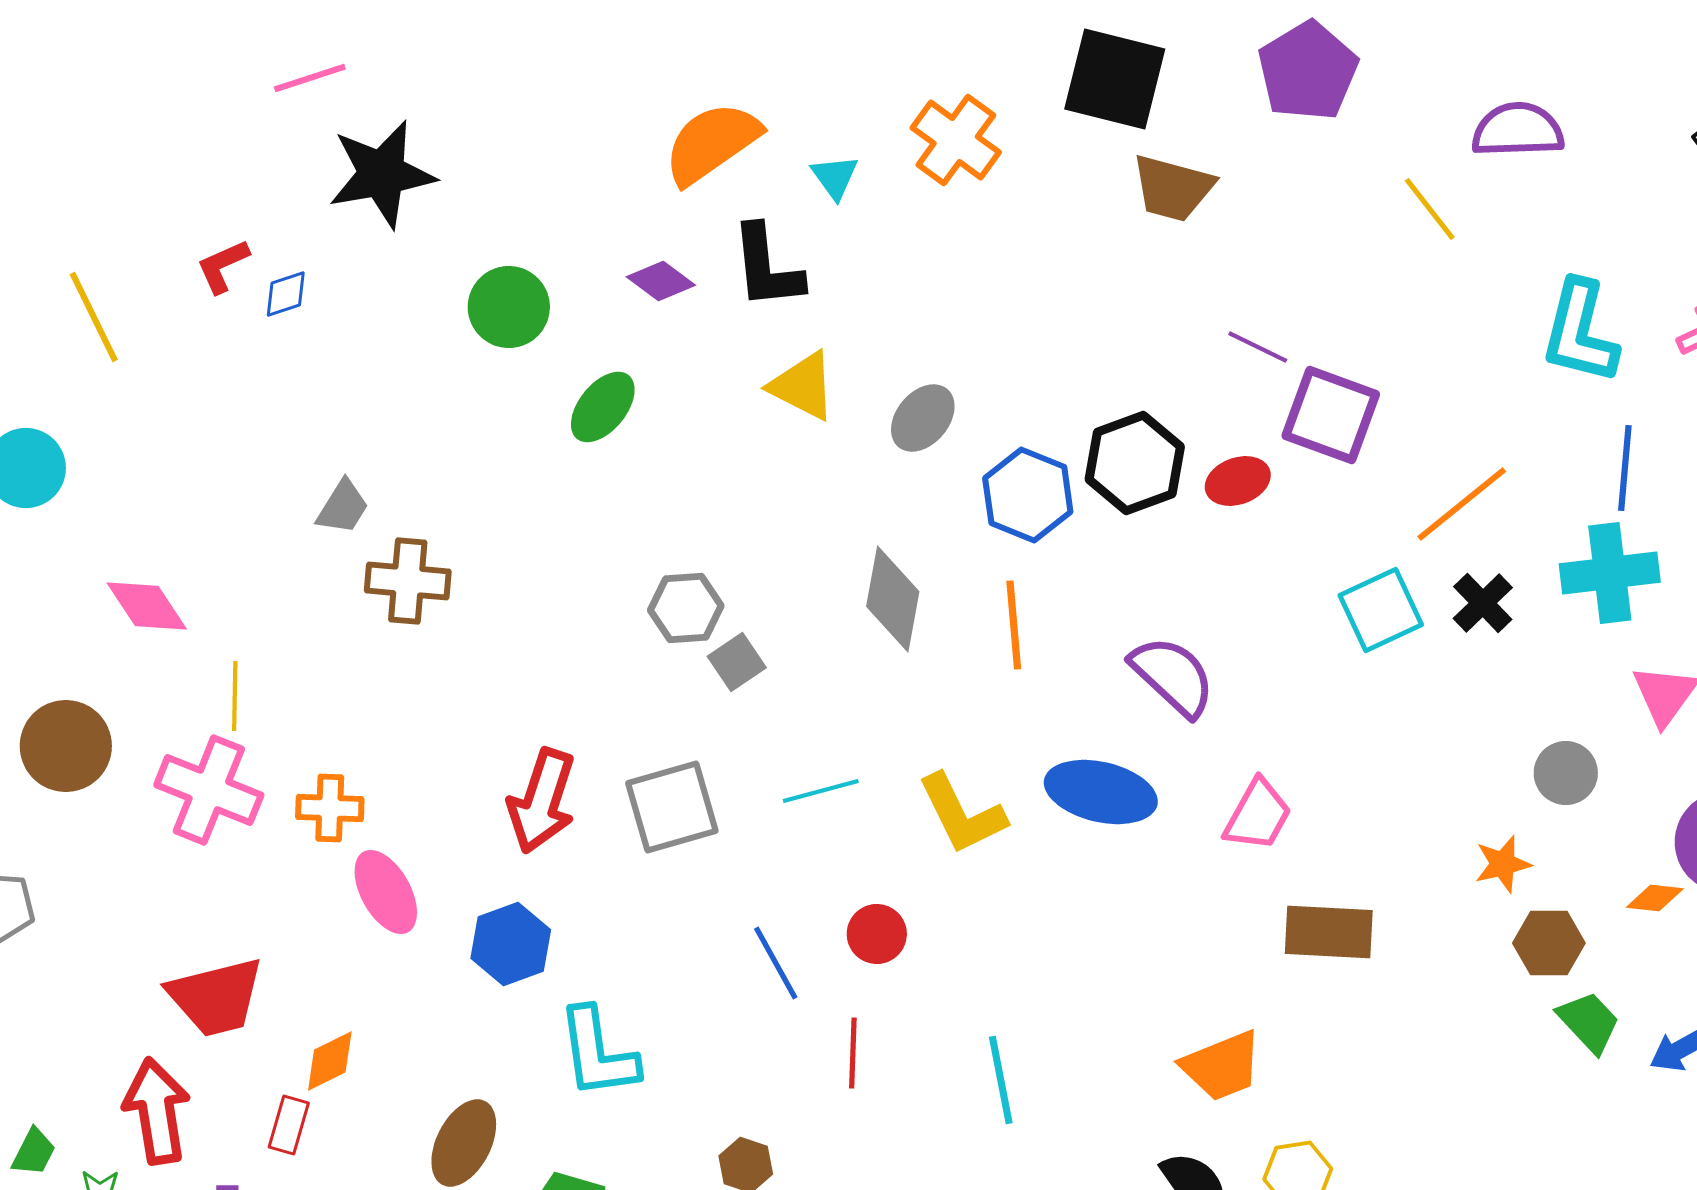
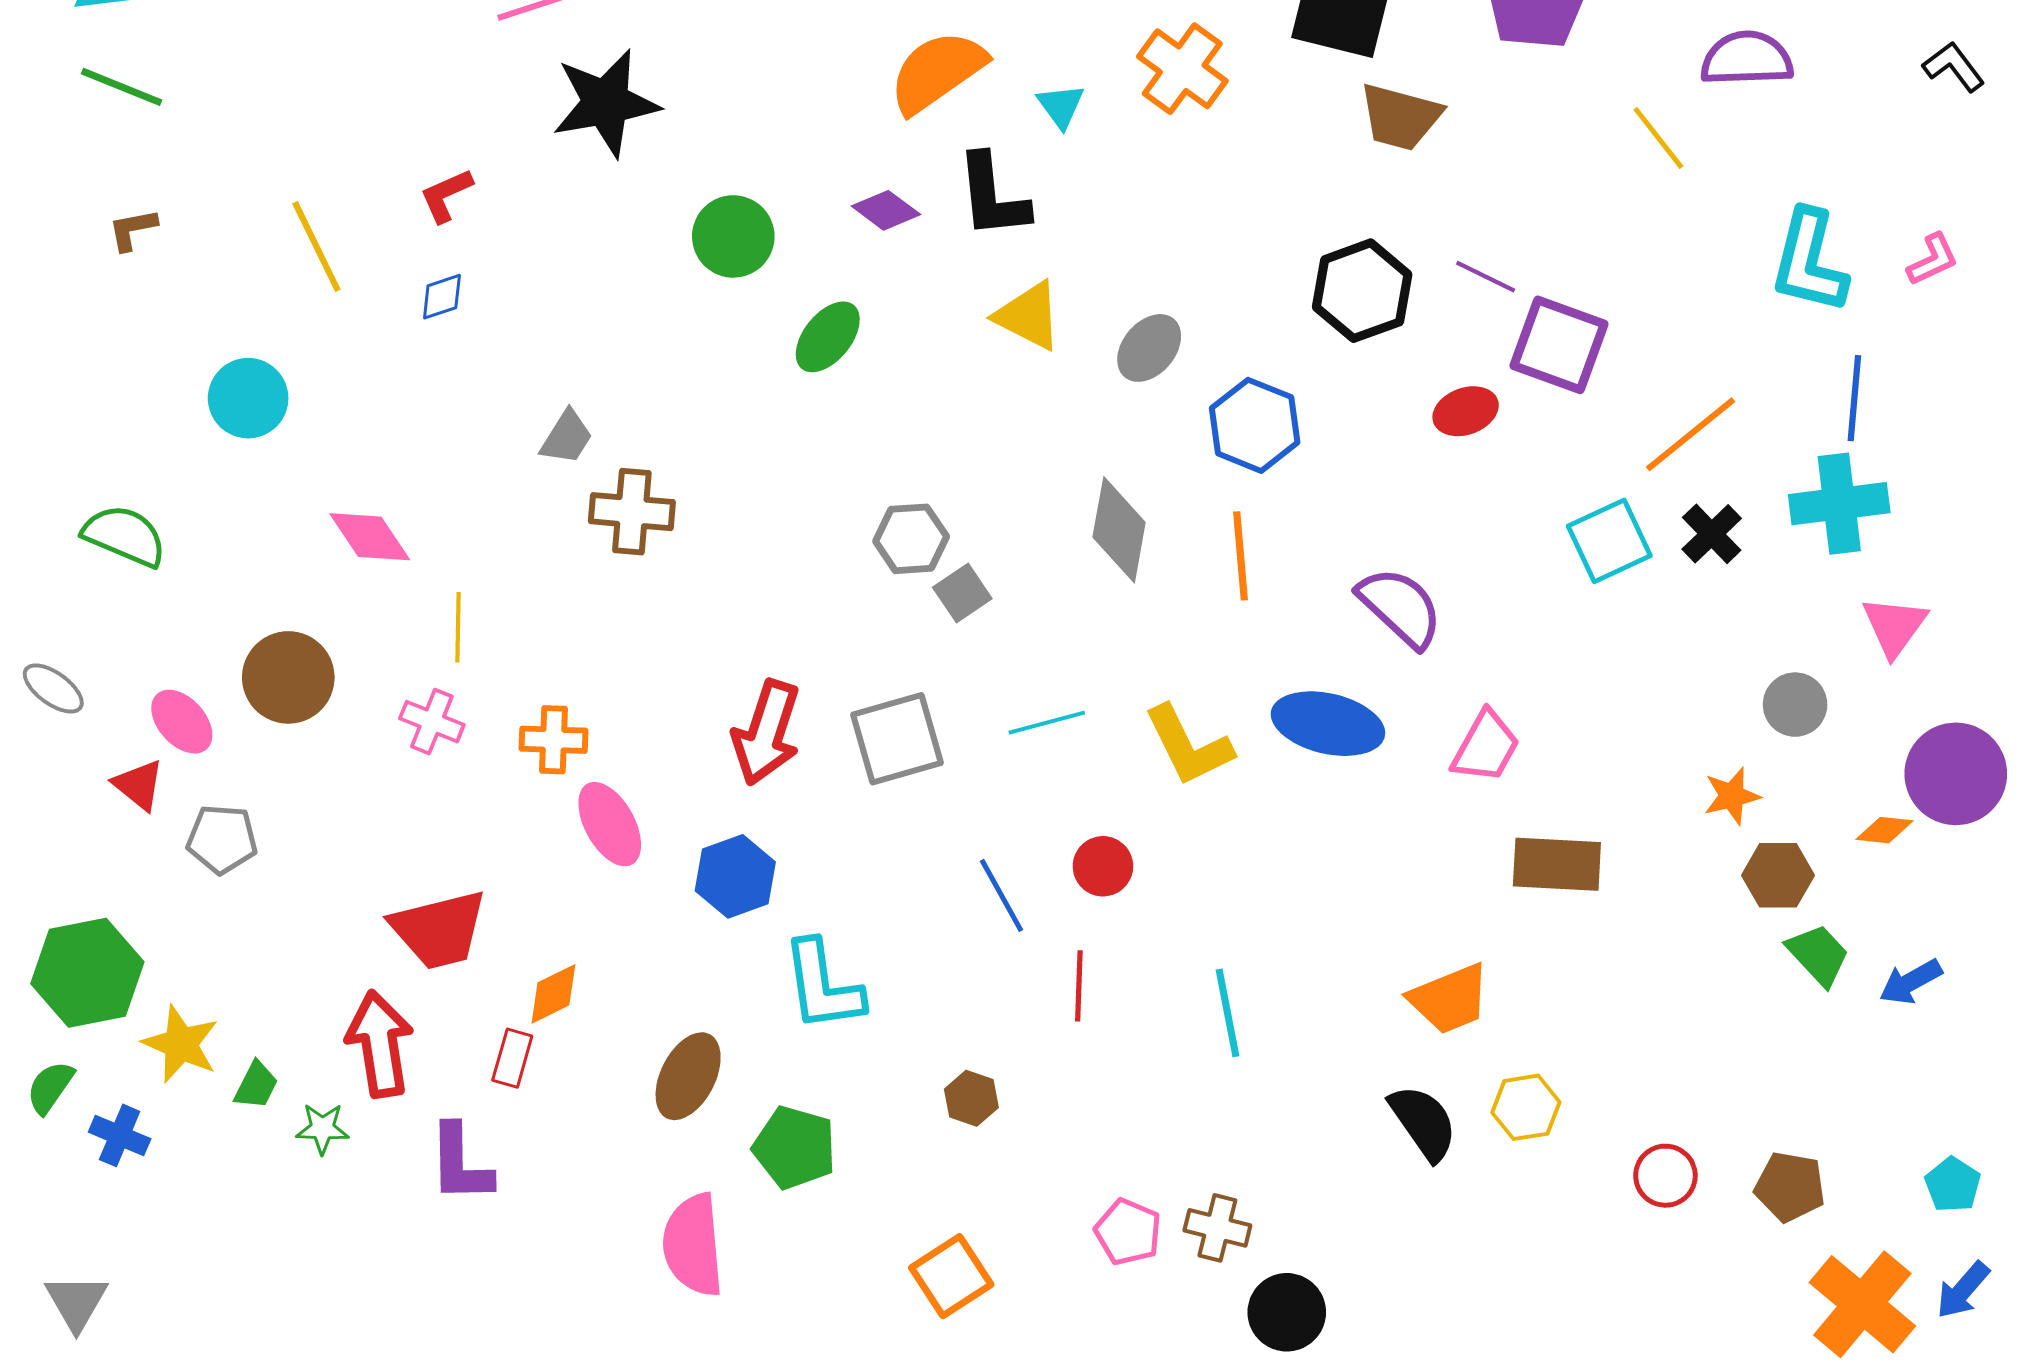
blue diamond: (286, 294) -> (442, 297), moved
black hexagon: (1135, 463) -> (1362, 291), moved
pink cross: (209, 790) -> (432, 722), size x0.6

